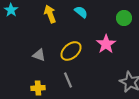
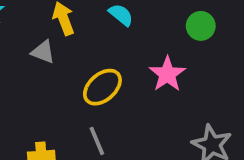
gray triangle: (39, 55) -> (43, 52), moved

